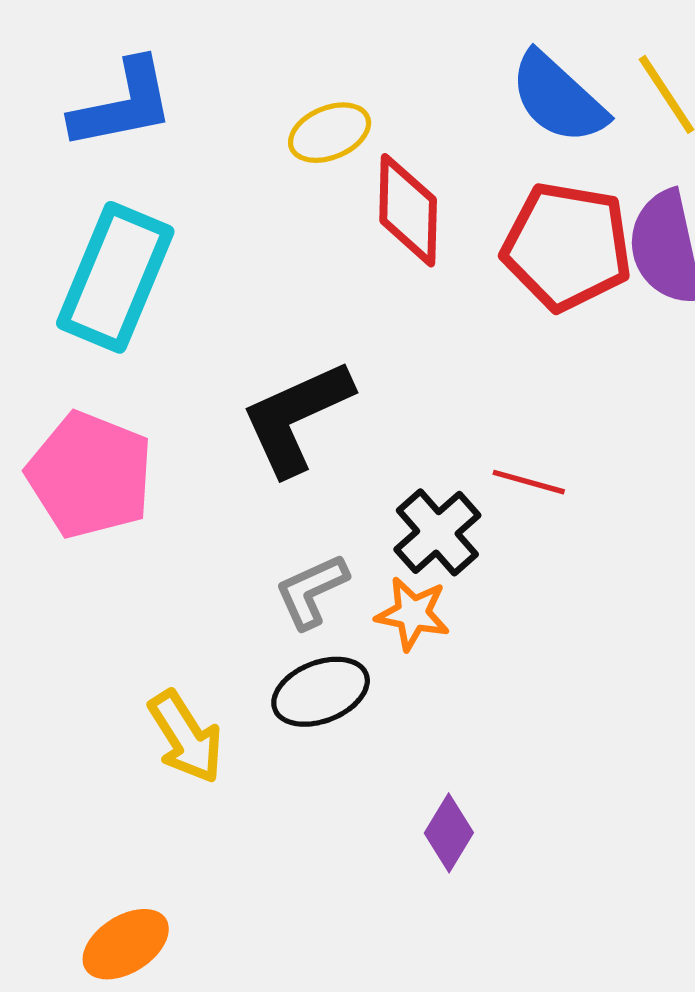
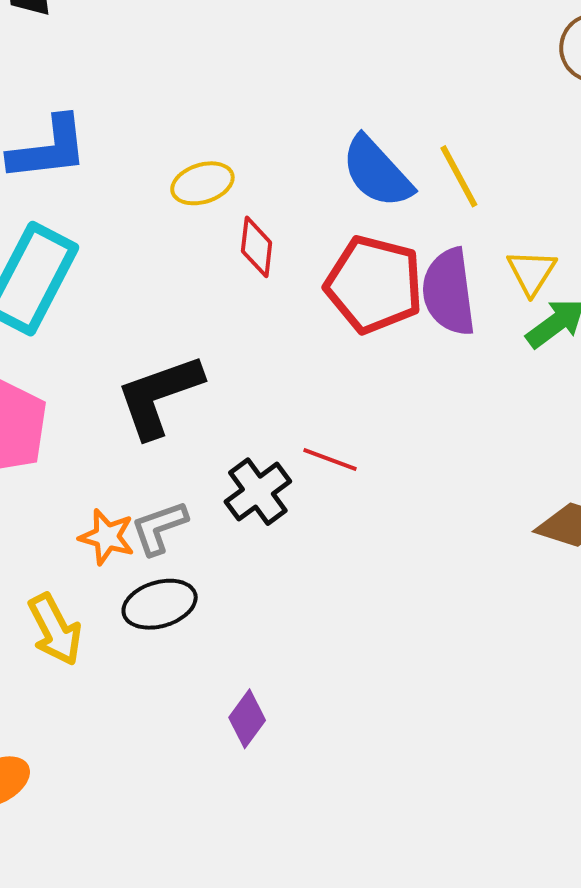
red diamond: (408, 210) -> (257, 247), size x0.7
orange star: (413, 614) -> (107, 537), moved

